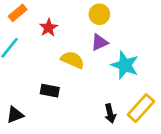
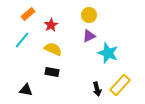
yellow semicircle: (73, 60) -> (53, 49), moved
black triangle: (15, 115) -> (26, 90), turned 32

